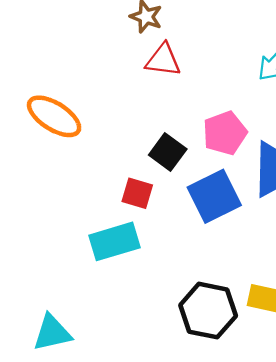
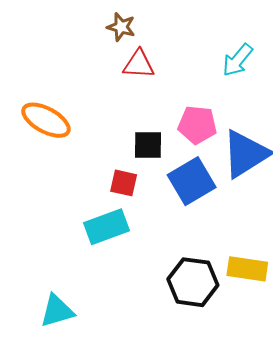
pink pentagon: (225, 133) -> (197, 125), turned 30
black square: (168, 152) -> (148, 145), turned -32

